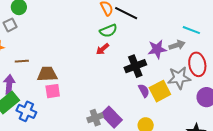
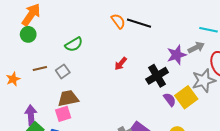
gray square: (10, 25) -> (63, 71), moved
green semicircle: (108, 31) -> (74, 44), moved
brown line: (22, 61) -> (40, 68), moved
pink square: (53, 91) -> (63, 114), moved

